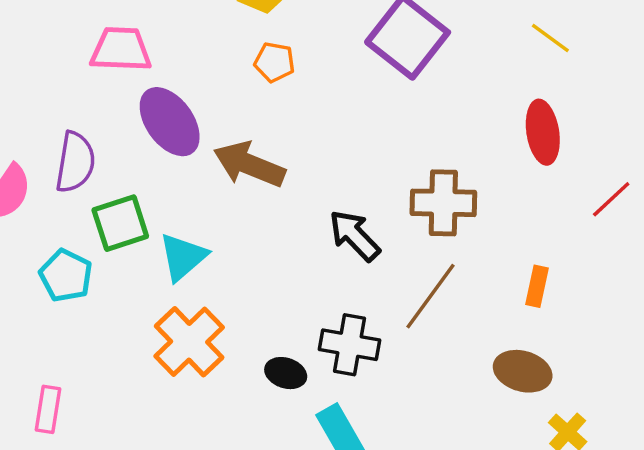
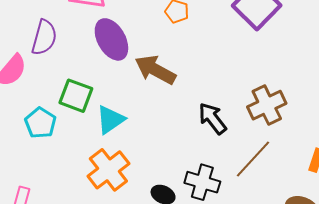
purple semicircle: (75, 162) -> (44, 38), moved
brown cross: (443, 203) -> (267, 105), turned -33
green square: (120, 223) -> (76, 96), turned 32

